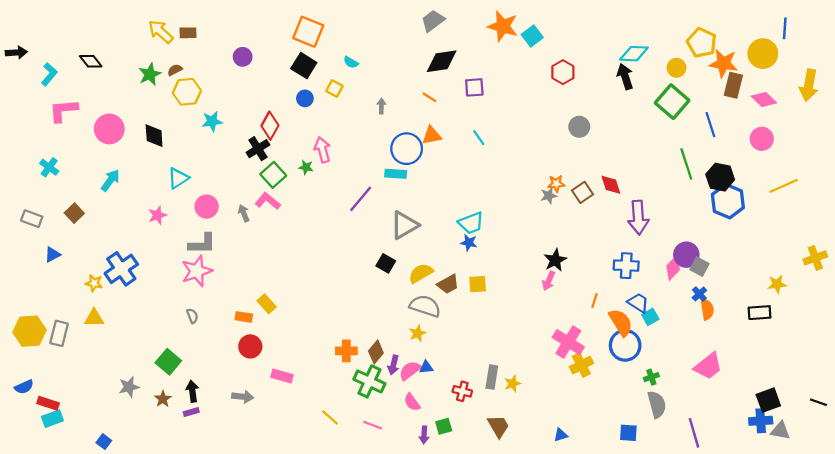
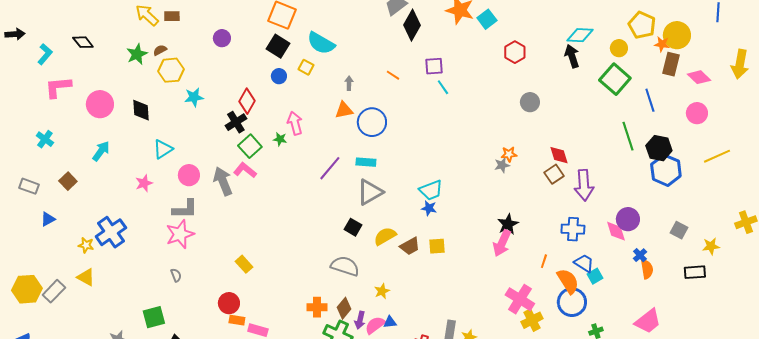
yellow circle: (763, 54) -> (677, 35), moved
black diamond: (442, 61) -> (412, 25), moved, turned -52
cyan semicircle: (351, 62) -> (321, 43), size x2.0
orange star: (724, 63) -> (662, 44), size x0.6
orange triangle: (432, 136) -> (344, 110), moved
cyan line: (479, 138) -> (443, 87), moved
cyan rectangle: (396, 174) -> (366, 162), moved
brown square: (583, 192) -> (554, 174), moved
gray arrow: (244, 213) -> (223, 181), size x1.8
gray square: (699, 267) -> (679, 230), moved
pink diamond: (673, 268) -> (616, 231), turned -60
pink arrow: (549, 281) -> (502, 243), size x1.5
gray semicircle: (425, 306) -> (345, 266), moved
orange rectangle: (244, 317) -> (237, 320), moved
yellow triangle: (94, 318) -> (86, 277), turned 30
gray rectangle: (59, 333) -> (54, 291), turned 30
green square: (168, 362) -> (154, 317), turned 35

